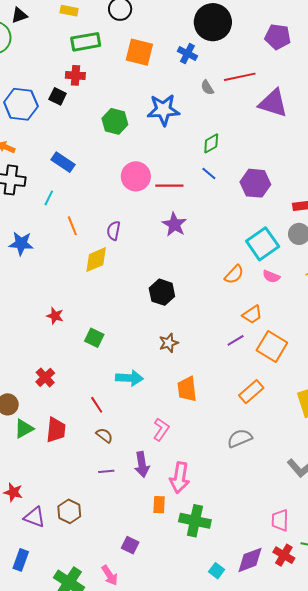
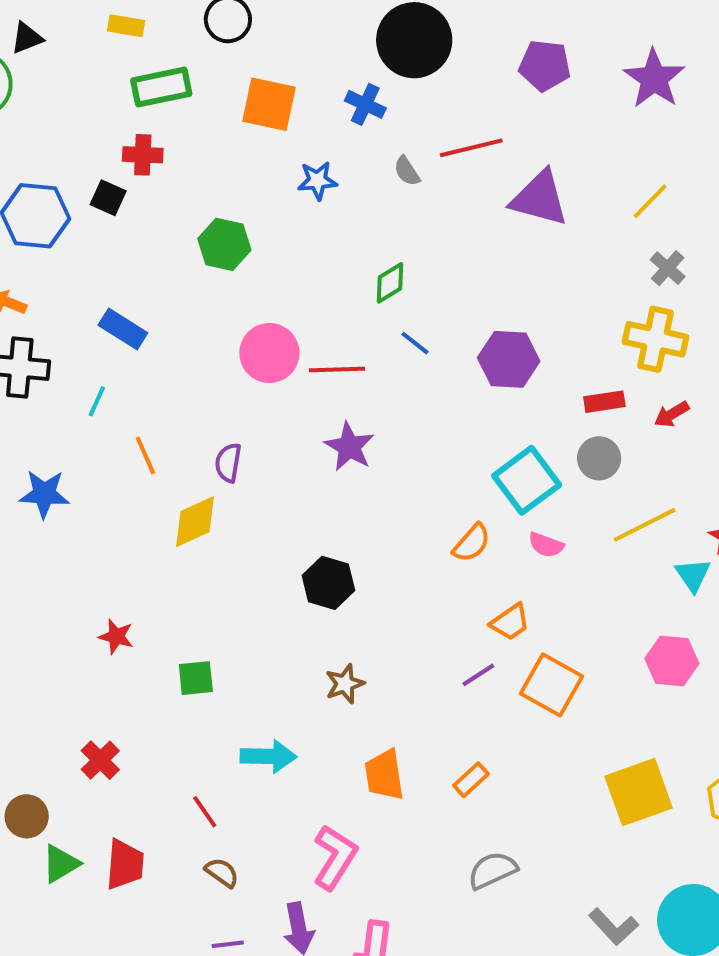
blue star: (163, 110) -> (317, 181), moved, size x0.6
green diamond: (211, 143) -> (390, 283), moved
green square: (94, 338) -> (196, 678), turned -30
orange rectangle: (251, 392) -> (471, 780), moved, size x0.7
pink L-shape: (161, 429) -> (335, 857), size x1.4

